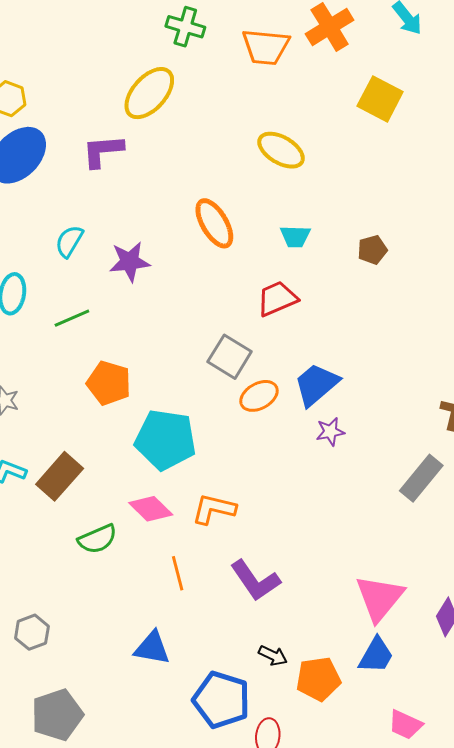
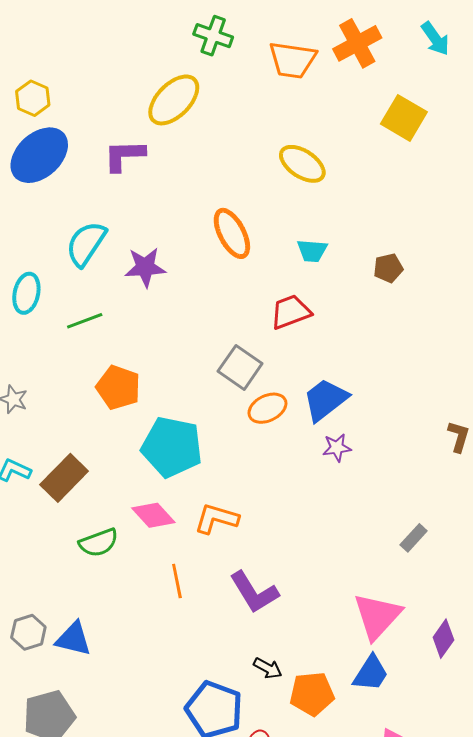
cyan semicircle: (69, 241) -> (86, 244), size x1.4
gray rectangle: (421, 478) -> (414, 538), moved, size x0.6
blue triangle: (152, 648) -> (73, 639), moved

